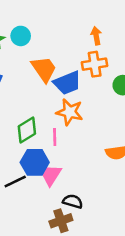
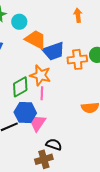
cyan circle: (21, 36) -> (19, 22), moved
orange cross: (95, 64) -> (77, 59), moved
orange trapezoid: (44, 69) -> (36, 40), turned -30
orange star: (70, 112) -> (40, 75), moved

